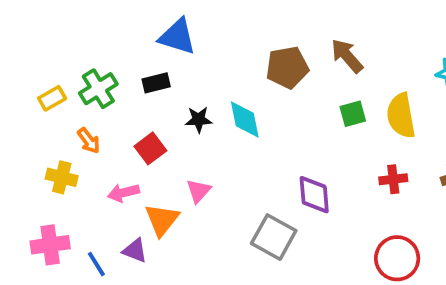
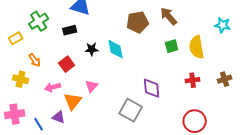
green cross: (98, 89) -> (39, 21), moved

